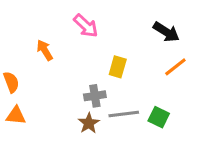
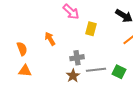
orange arrow: (45, 50) -> (50, 39), moved
yellow rectangle: (118, 67) -> (91, 29), moved

